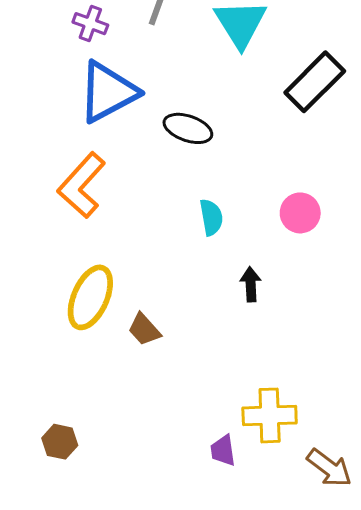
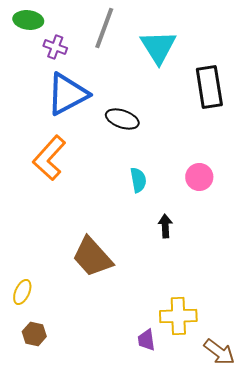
black rectangle: (315, 82) -> (209, 87), turned -54
yellow ellipse: (90, 297) -> (22, 292), moved, size x0.6
brown trapezoid: (144, 330) -> (92, 257), size x1.8

